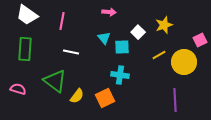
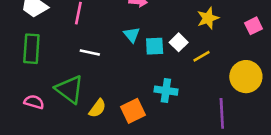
white square: (138, 32) -> (179, 42), moved
pink square: (200, 40) -> (254, 26), moved
yellow circle: (184, 62) -> (246, 77), moved
cyan cross: (120, 75) -> (166, 91), moved
pink semicircle: (18, 89) -> (34, 102), moved

